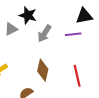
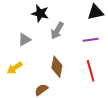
gray triangle: (11, 29) -> (24, 40), moved
purple line: (73, 34) -> (91, 40), moved

